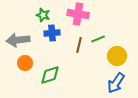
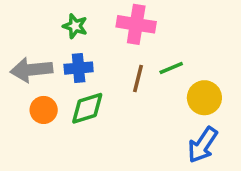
blue cross: (52, 33) -> (79, 68), moved
green diamond: (50, 75) -> (87, 108), moved

